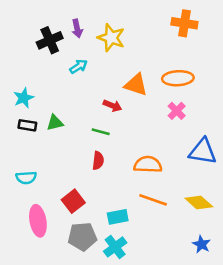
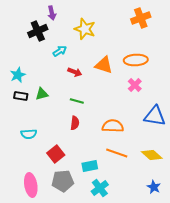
orange cross: (184, 23) -> (141, 18), turned -30
purple arrow: (77, 29) -> (52, 13), moved
red arrow: (112, 106) -> (75, 72), moved
cyan semicircle: (26, 178) -> (29, 134), moved
pink ellipse: (38, 221) -> (31, 185), moved
cyan cross: (115, 247) -> (100, 188), moved

